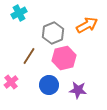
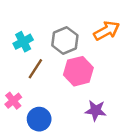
cyan cross: (19, 13) -> (23, 42), moved
blue circle: (49, 85) -> (39, 119), moved

